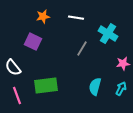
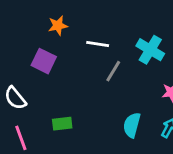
white line: (76, 18) -> (98, 44), moved
green rectangle: (46, 86) -> (62, 124), size x0.6

